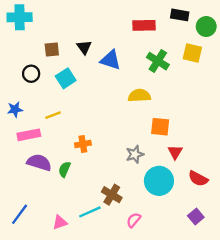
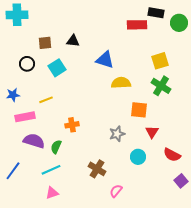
red rectangle: (144, 25) -> (137, 25), moved
black triangle: (84, 47) -> (73, 41), turned -48
yellow square: (192, 53) -> (160, 61), moved, turned -30
blue triangle: (111, 60) -> (105, 60), moved
green cross: (158, 61) -> (161, 86), moved
cyan circle: (159, 181) -> (138, 157), size x0.6
cyan line: (90, 212) -> (51, 170), moved
blue line: (20, 214) -> (13, 171), moved
purple square: (196, 217) -> (181, 181), moved

